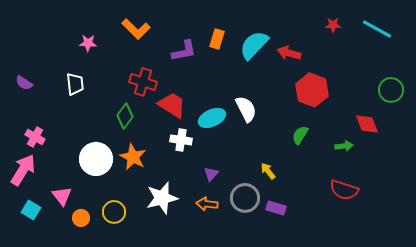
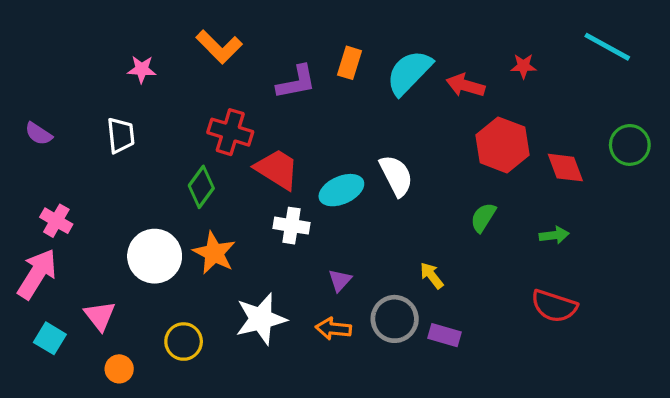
red star: (333, 25) -> (523, 66), moved
red diamond: (367, 124) -> (565, 168), moved
orange circle: (81, 218) -> (119, 369), moved

